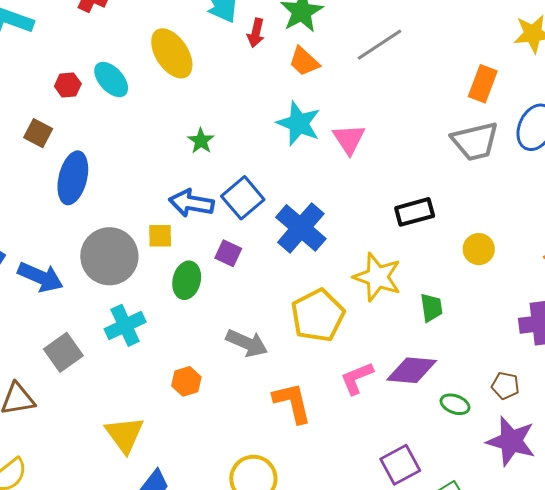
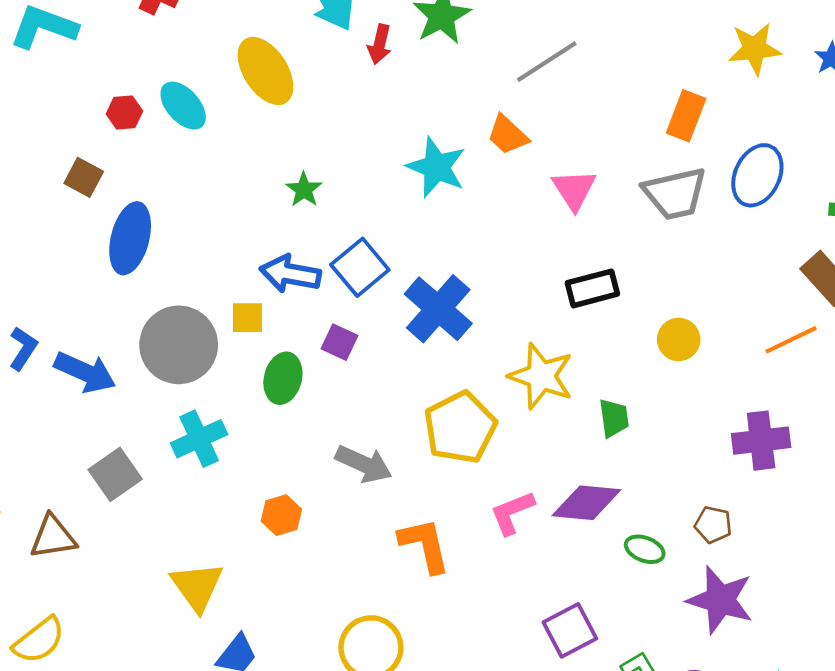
orange trapezoid: (304, 61) -> (508, 135), moved
pink triangle: (349, 139) -> (574, 189), moved

